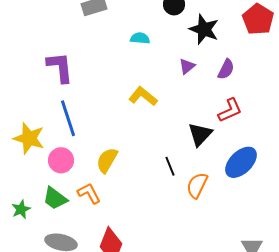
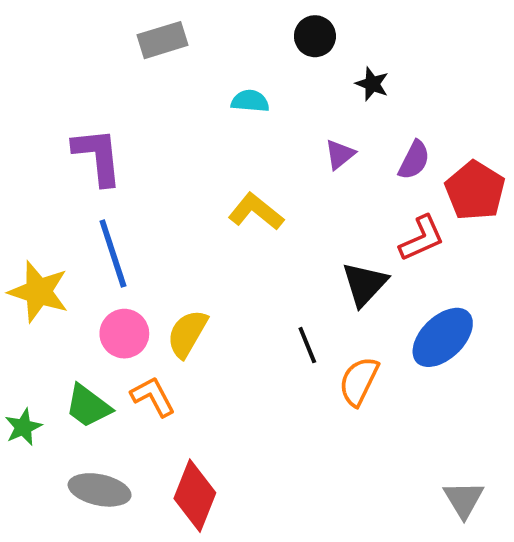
red pentagon: (258, 19) -> (475, 191), moved
black star: (204, 29) -> (372, 84), size x0.6
pink circle: (61, 160) -> (124, 334), moved

